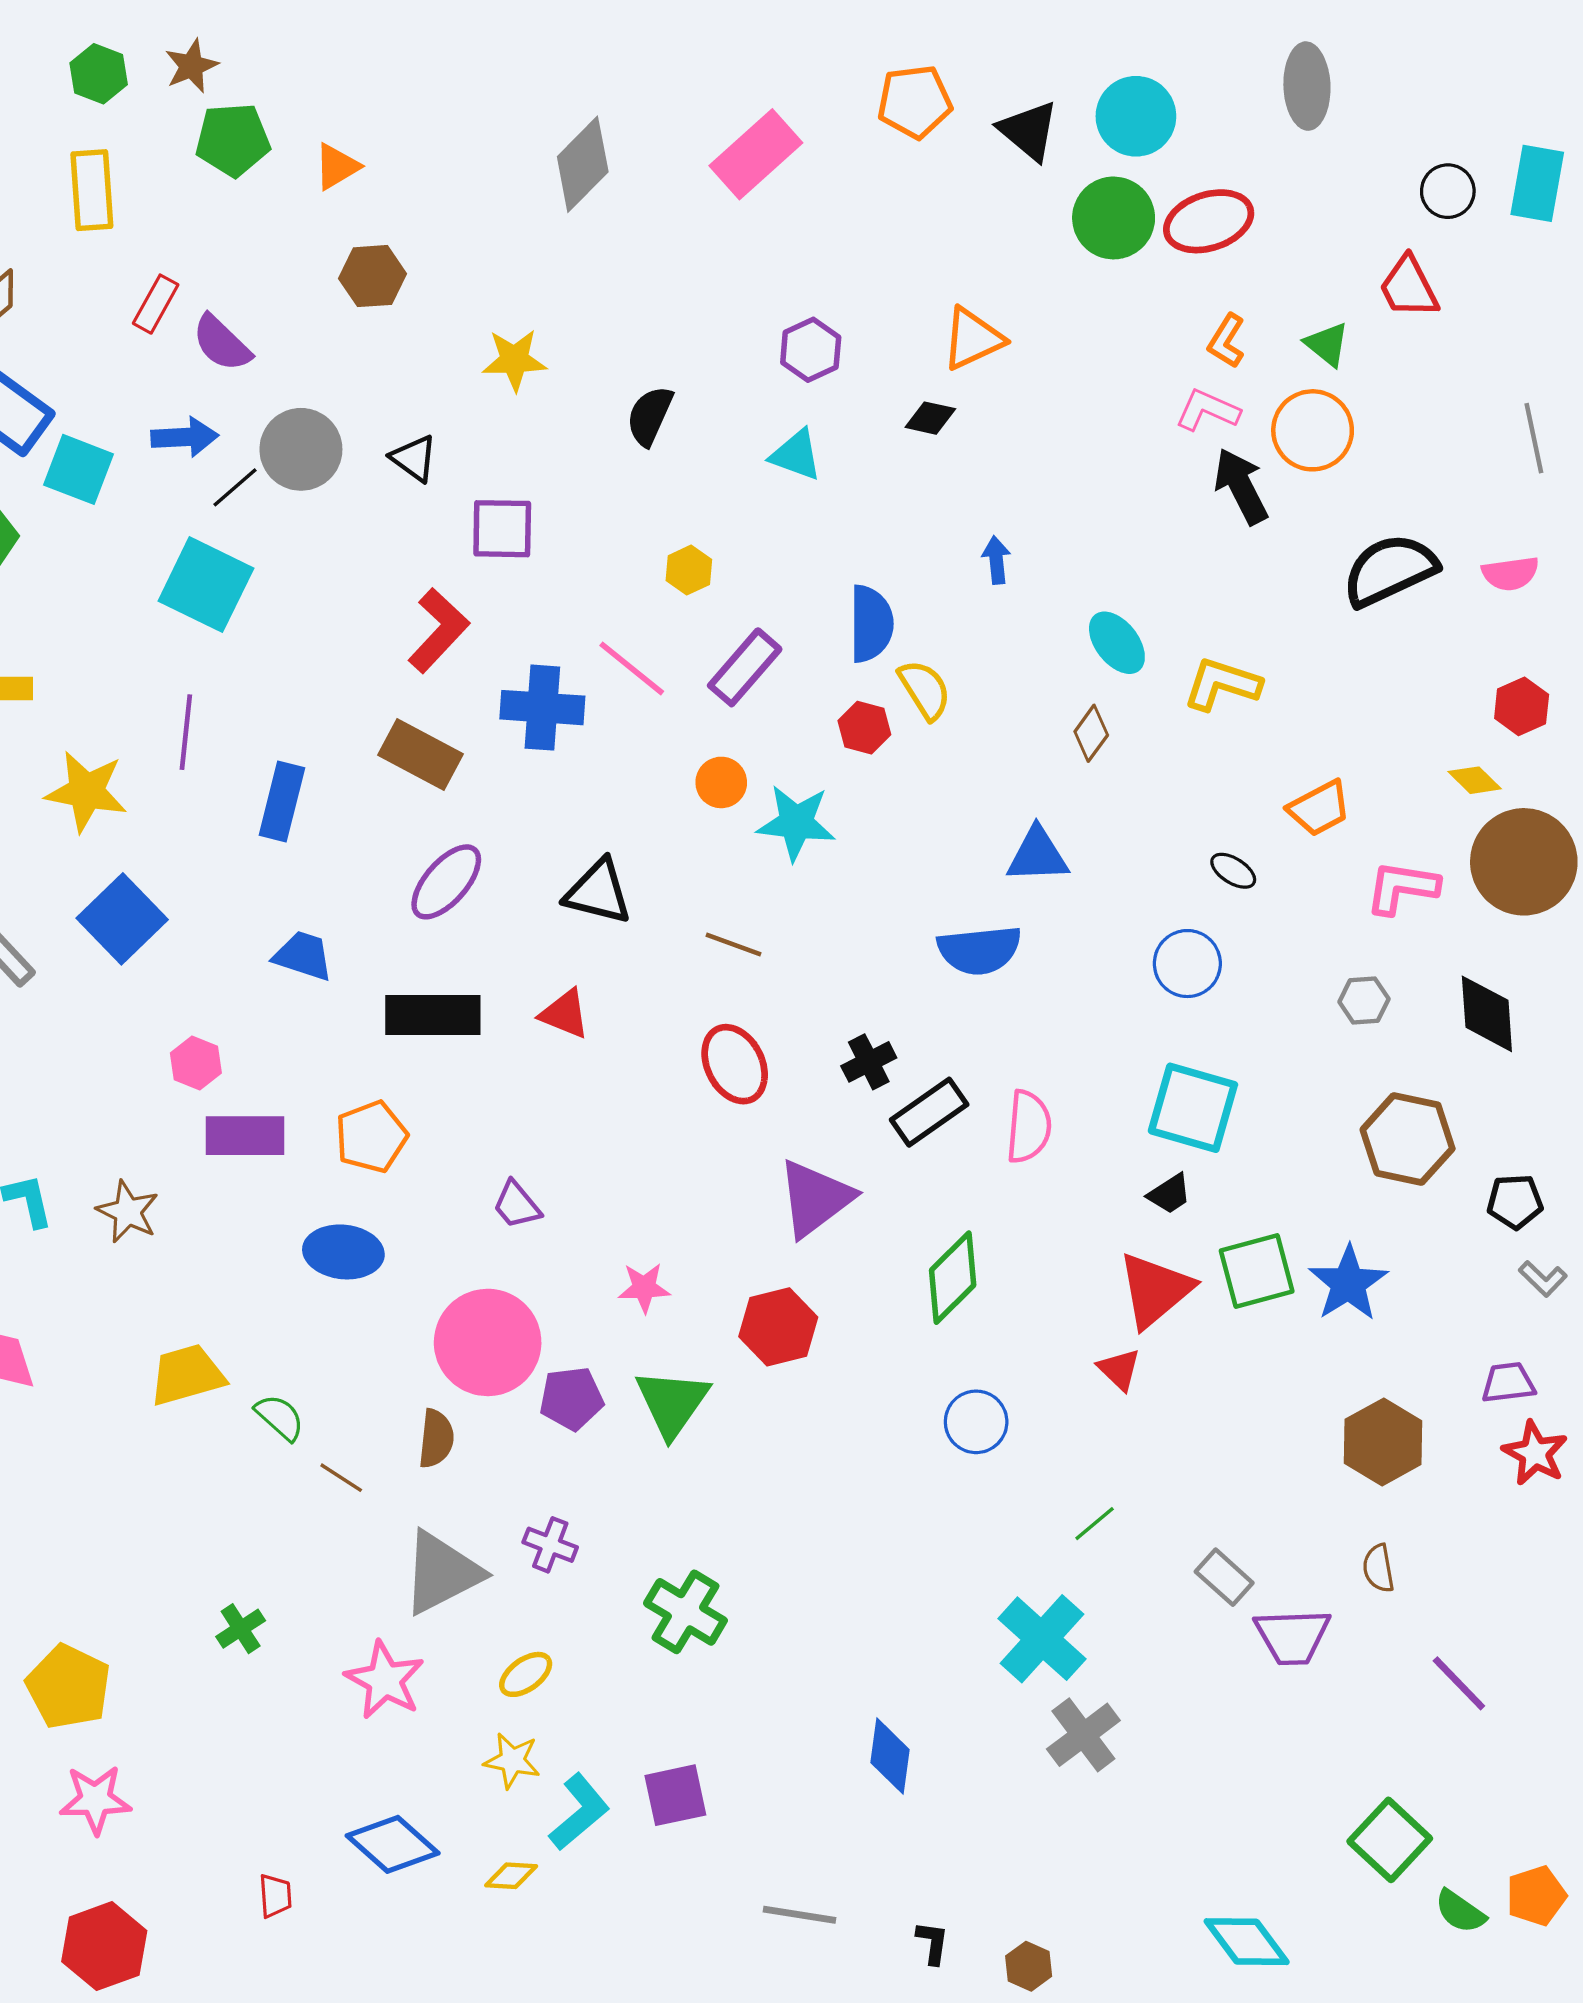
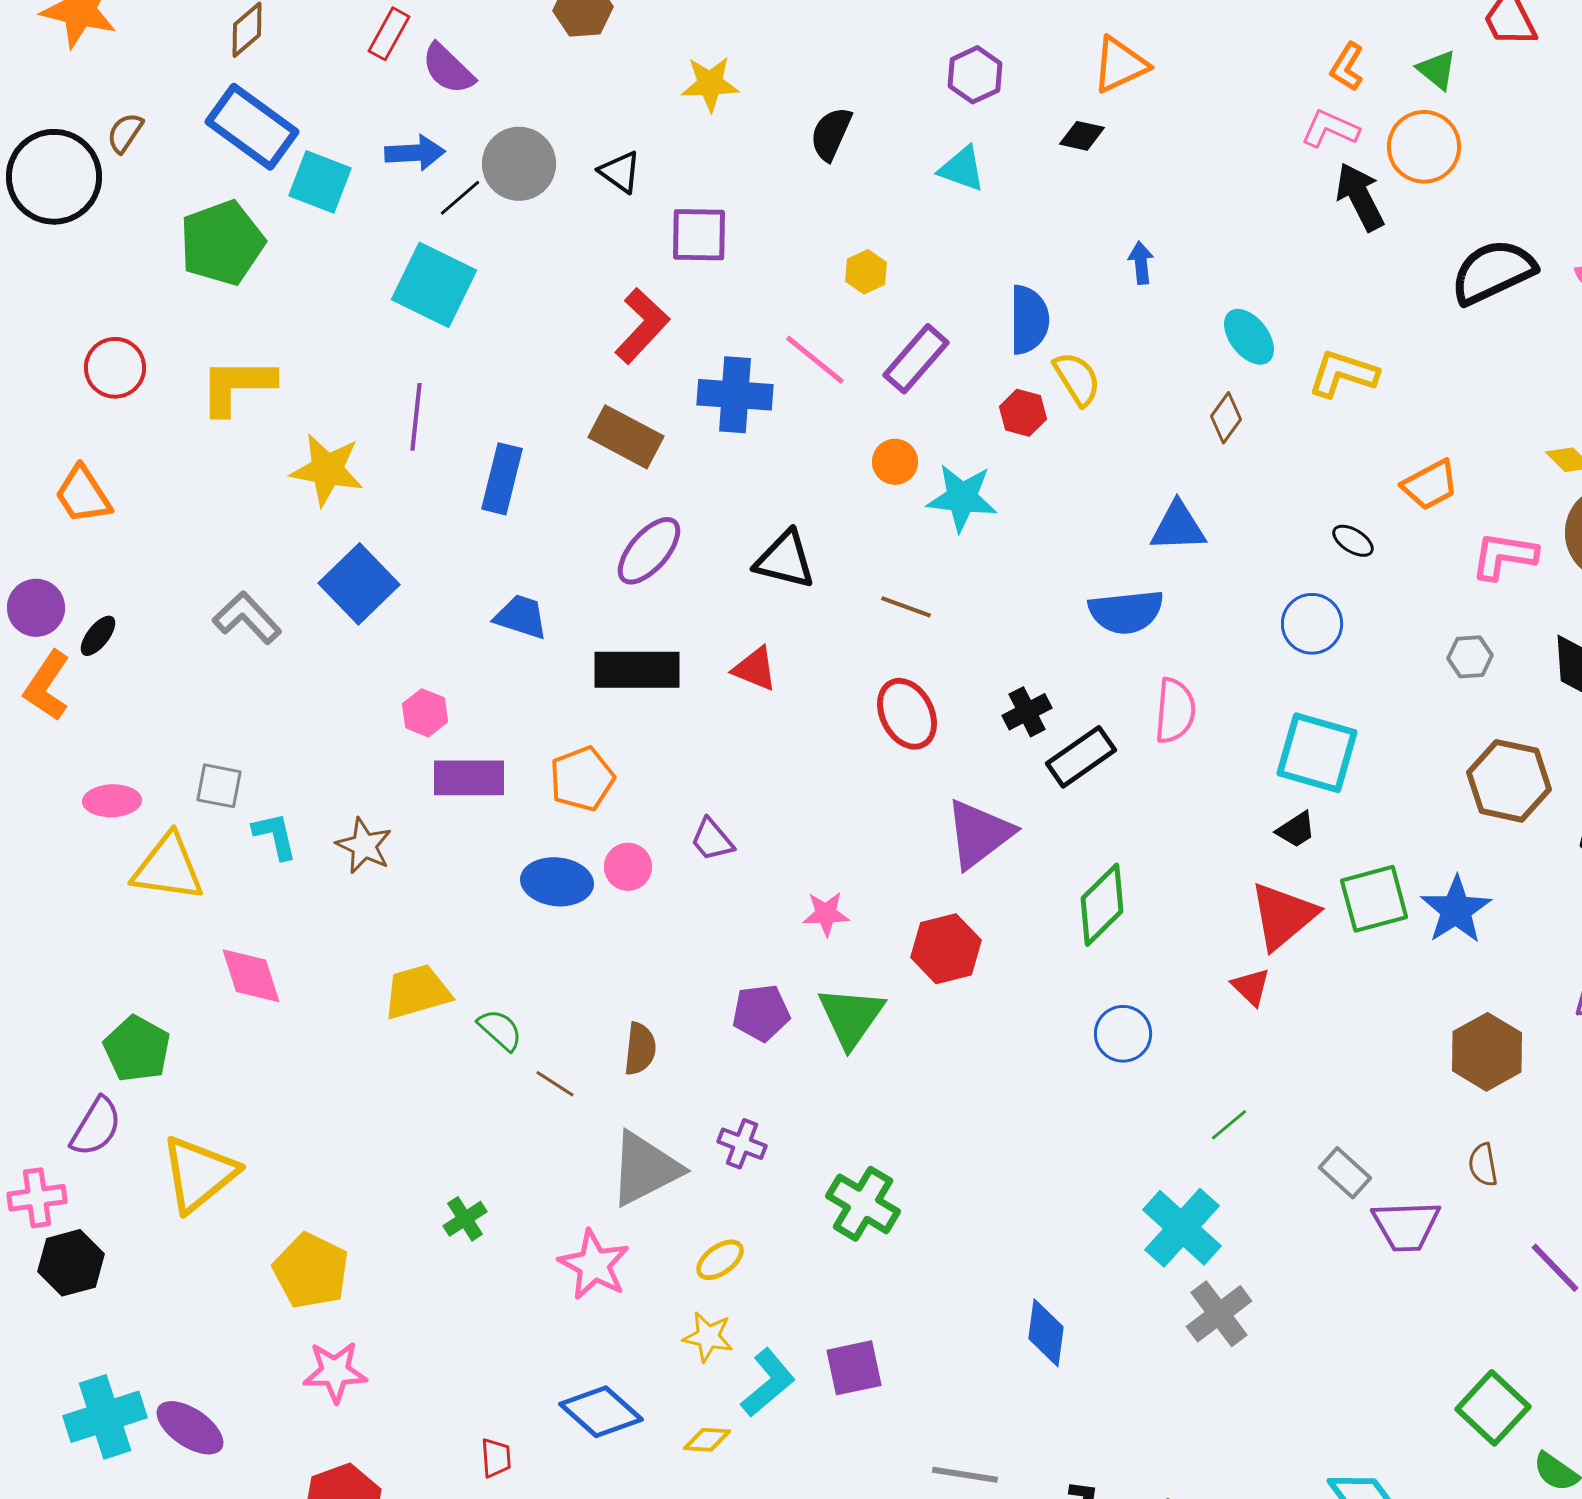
pink semicircle: (1029, 1127) -> (1175, 711), moved
pink circle: (488, 1342) -> (628, 867), moved, size x0.5

